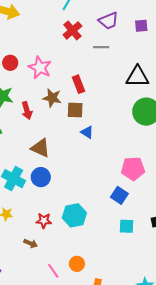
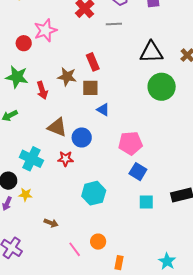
pink star: (40, 68) -> (45, 30), moved, turned 30
pink pentagon: (133, 169) -> (130, 143), moved
blue circle: (41, 177) -> (82, 137), moved
red star: (44, 221) -> (66, 159), moved

